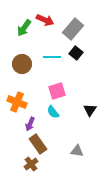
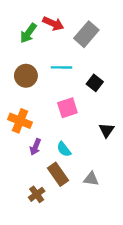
black square: (76, 53) -> (95, 83), moved
cyan semicircle: (53, 112) -> (64, 149), moved
brown rectangle: (38, 144) -> (58, 174), moved

